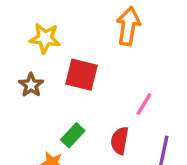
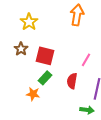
yellow star: (45, 38) -> (29, 22), turned 30
red square: (81, 75) -> (45, 56), moved

